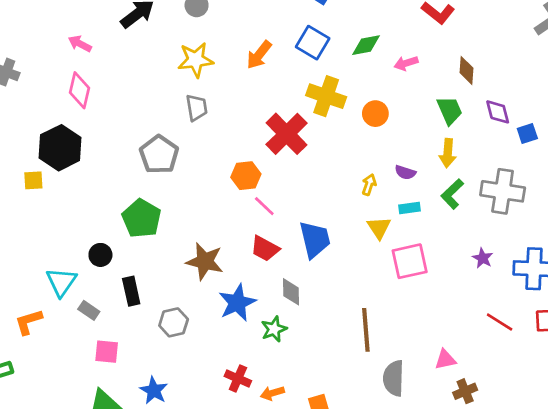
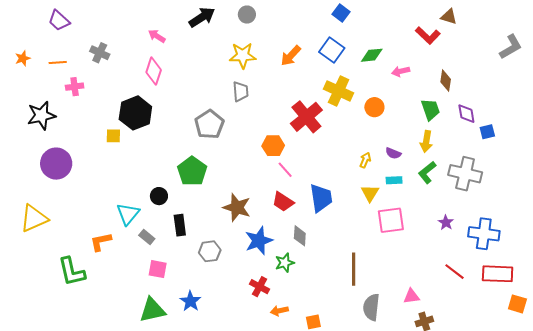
red cross: (238, 379) -> (260, 287), moved

